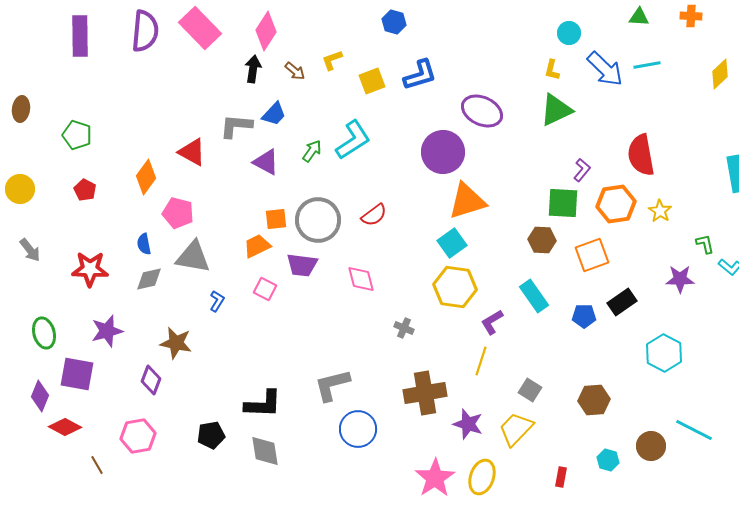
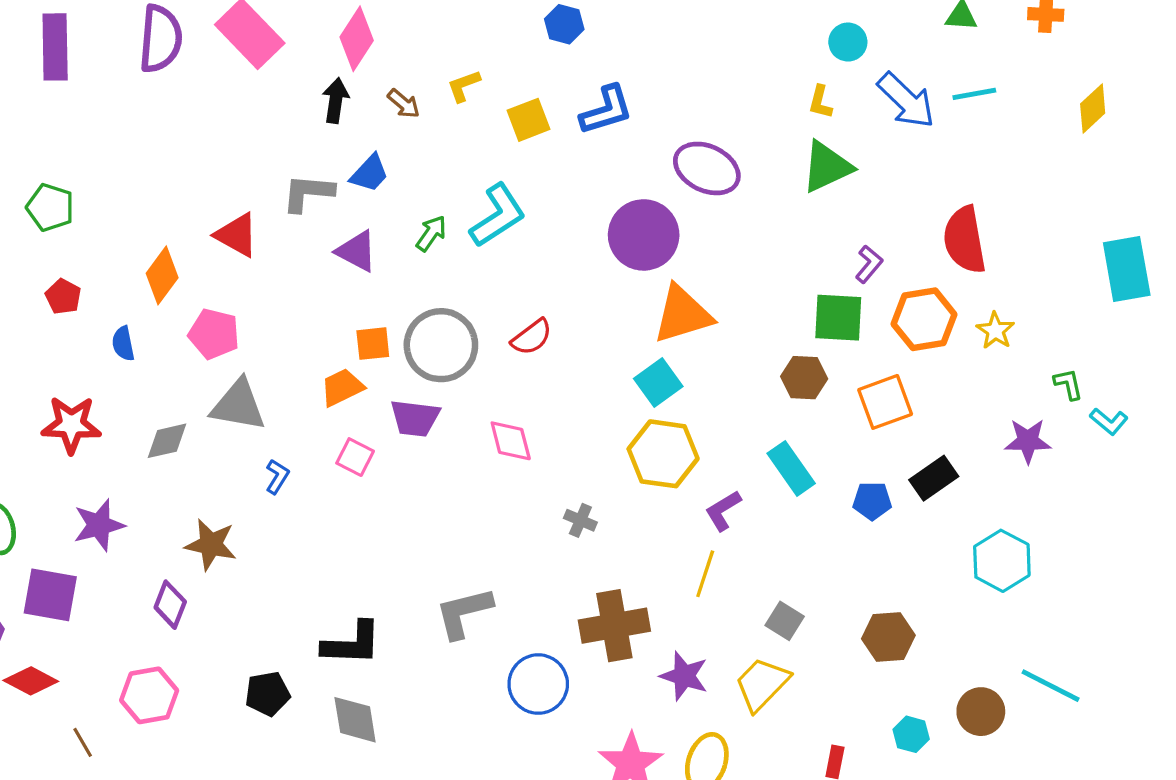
blue semicircle: (144, 244) -> (123, 344), moved
blue circle: (358, 429) -> (538, 684), moved

